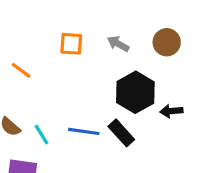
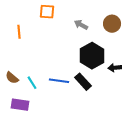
orange square: (71, 44) -> (47, 12), moved
orange line: (21, 70) -> (19, 32), moved, turned 48

